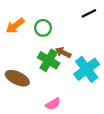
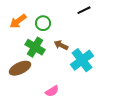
green cross: (49, 60) -> (35, 47), moved
brown ellipse: (17, 78) -> (20, 68), turned -50

